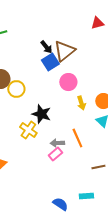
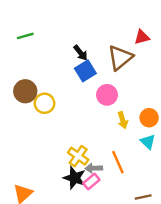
red triangle: (97, 23) -> (142, 37), moved
brown triangle: (64, 51) -> (120, 58), moved
black star: (41, 114) -> (75, 178), moved
yellow cross: (28, 130) -> (78, 156), moved

